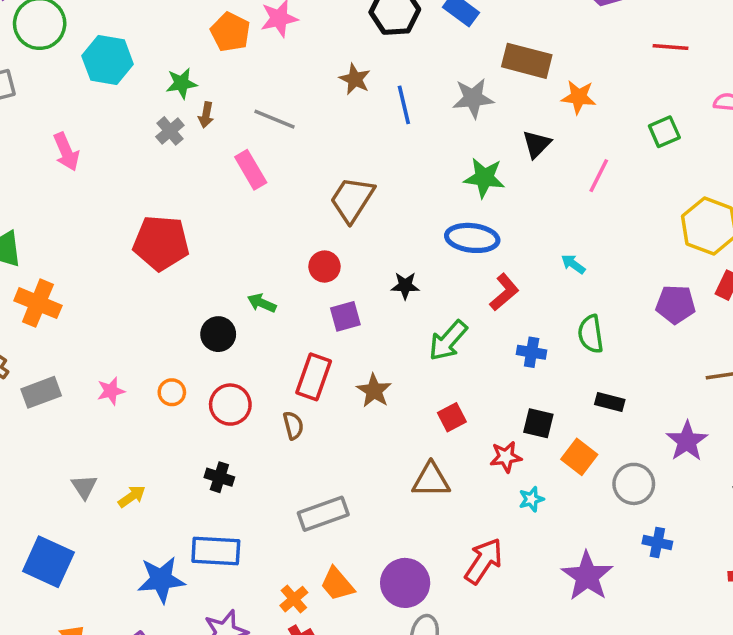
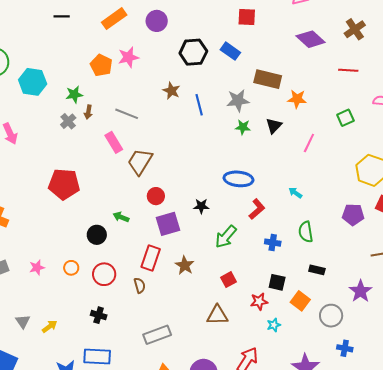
green star: (484, 178) -> (243, 127), moved, size x0.7
brown trapezoid: (352, 199) -> (140, 162), moved
purple square: (345, 316) -> (168, 224), size x1.4

